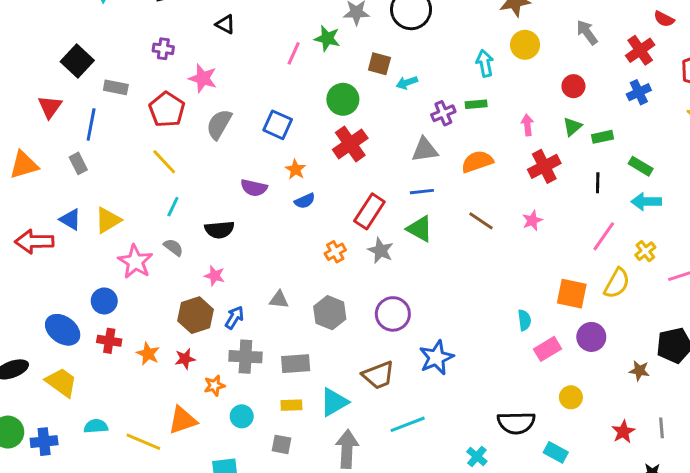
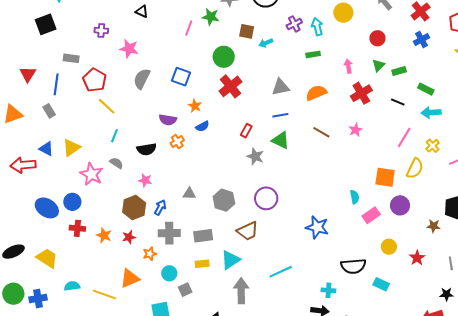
black square: (77, 61) -> (46, 24), moved, turned 30
red pentagon: (167, 109) -> (95, 80), moved
purple cross: (443, 113) -> (294, 24), moved
black line: (598, 183) -> (398, 102), turned -64
red rectangle: (369, 211) -> (246, 131), size x0.6
orange cross: (335, 252) -> (177, 142), moved
blue ellipse: (63, 330) -> (47, 208), moved
blue star: (436, 358) -> (317, 227), moved, turned -30
brown trapezoid: (378, 375) -> (248, 231), moved
red star: (623, 432) -> (417, 258), moved
gray square: (281, 444) -> (185, 290), moved, turned -32
cyan cross: (477, 457) -> (328, 290), turned -32

